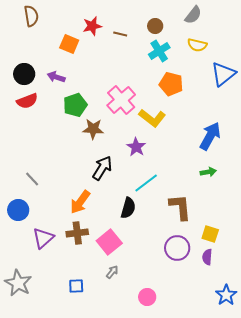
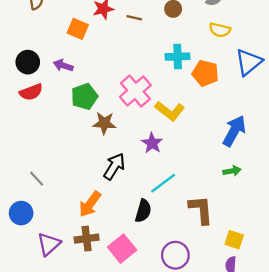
cyan cross: (159, 51) -> (178, 57), moved, turned 30
orange pentagon: (171, 84) -> (205, 73), moved
purple circle: (177, 248) -> (175, 255), moved

